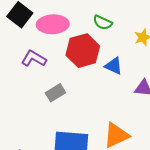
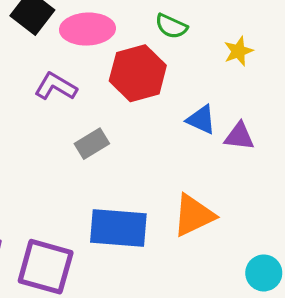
blue triangle: (114, 66) -> (201, 120), moved

